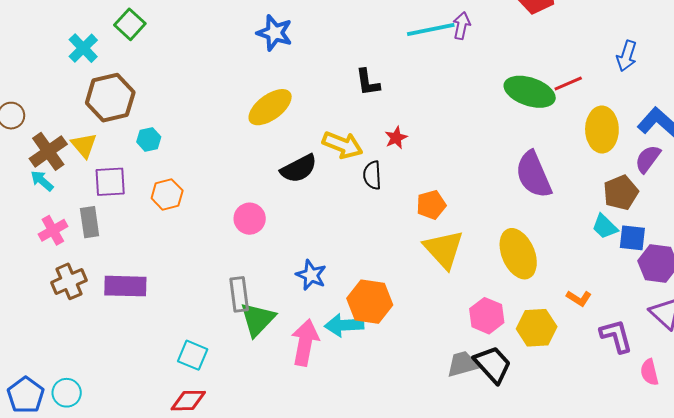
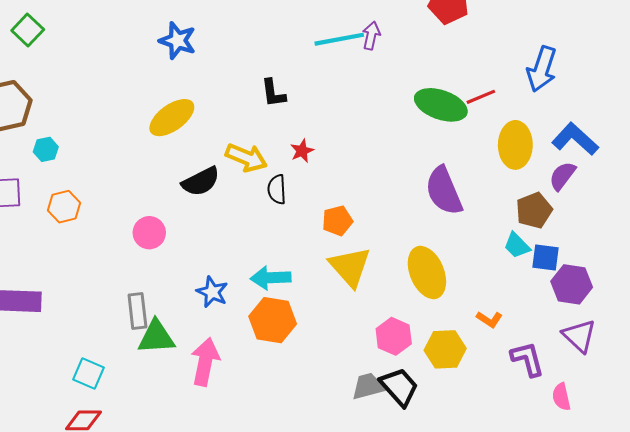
blue arrow: (627, 56) -> (542, 69), size x1.4
green triangle: (258, 319) -> (156, 337), turned 42
cyan arrow: (344, 325) -> (271, 278), moved

